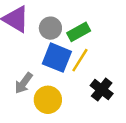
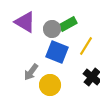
green rectangle: (79, 32) -> (68, 24), moved
yellow line: (80, 60) -> (86, 46), moved

